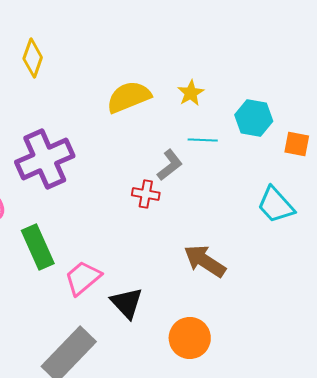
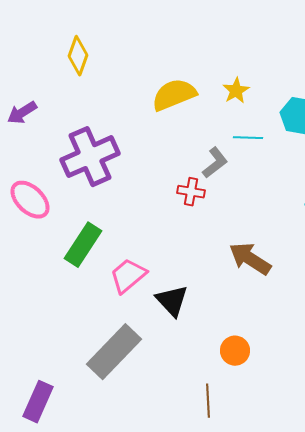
green rectangle: (38, 247) -> (83, 245), turned 57
orange circle: (190, 338) -> (235, 351), moved, size x0.7

